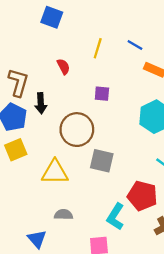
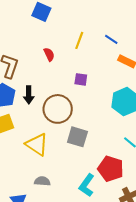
black arrow: (41, 103) -> (29, 95), moved
yellow triangle: (55, 172) -> (37, 144), turned 30

